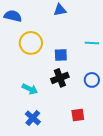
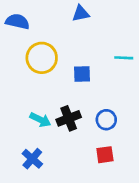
black cross: (60, 78) -> (69, 118), moved
blue circle: (92, 80) -> (106, 120), moved
blue cross: (33, 118) -> (32, 159), moved

